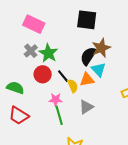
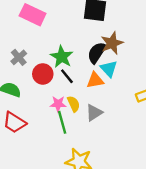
gray cross: (31, 51) -> (19, 57), moved
green star: (48, 53) -> (62, 57), moved
yellow semicircle: (73, 86) -> (74, 104), moved

